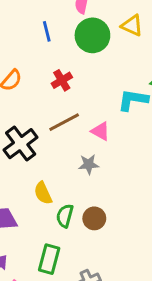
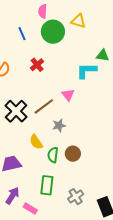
brown line: (64, 122) -> (44, 106), moved
pink triangle: (100, 131) -> (68, 95), turned 32
gray star: (89, 164) -> (59, 125), moved

